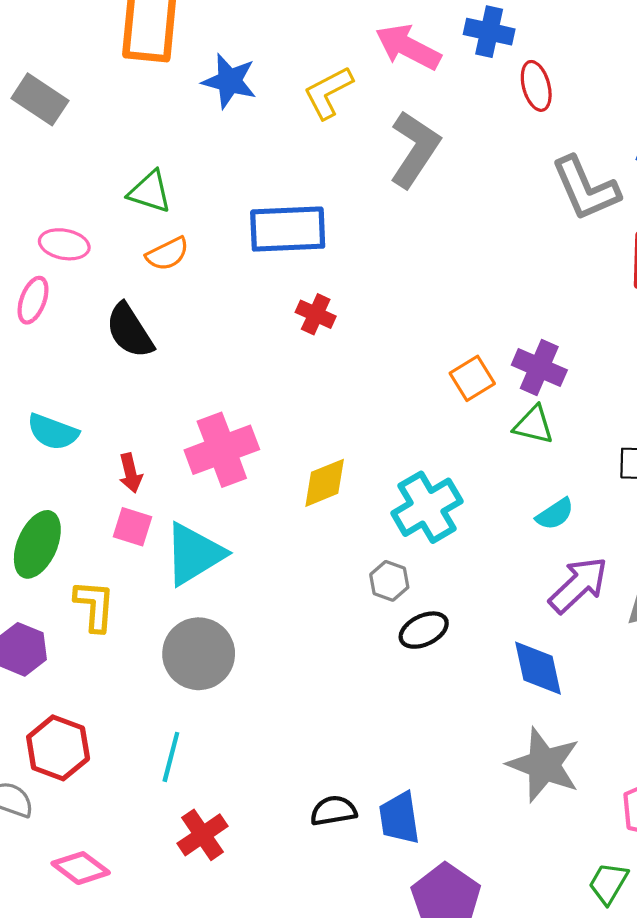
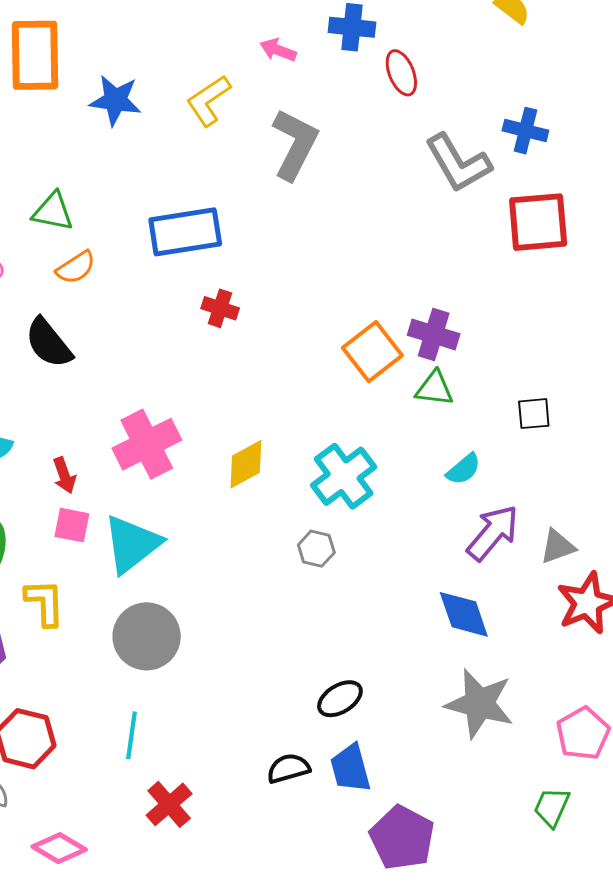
pink arrow: (408, 47) -> (278, 50), size x0.6
orange square: (472, 378) -> (372, 352), size x1.4
black ellipse: (424, 630) -> (340, 699), moved

